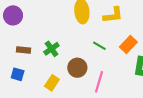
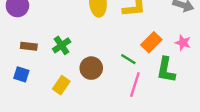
green line: (99, 46) -> (128, 59), moved
pink line: (99, 82) -> (135, 85), moved

